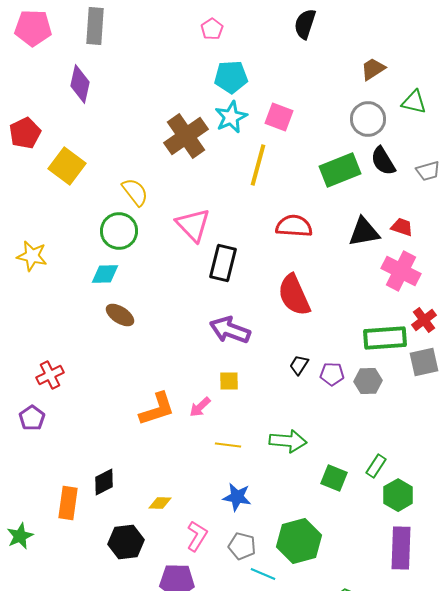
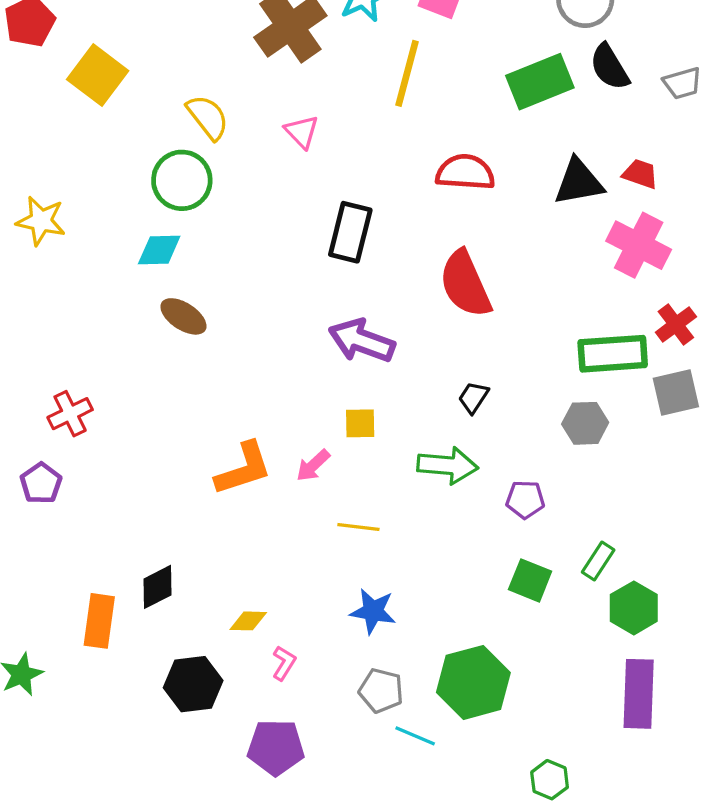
pink triangle: (193, 225) -> (302, 132), moved, size x0.6
purple pentagon: (332, 374) -> (525, 499), moved
green arrow: (288, 441) -> (448, 465), moved
pink L-shape: (197, 536) -> (284, 663), moved, size x0.7

